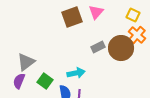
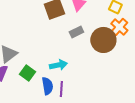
gray rectangle: (98, 47) -> (76, 32), moved

